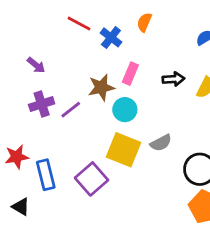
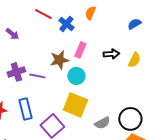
purple arrow: (36, 65) -> (12, 34), moved
purple line: (71, 110) -> (37, 76), turned 49
gray semicircle: (161, 143) -> (102, 123), moved
blue rectangle: (46, 175) -> (25, 109), moved

